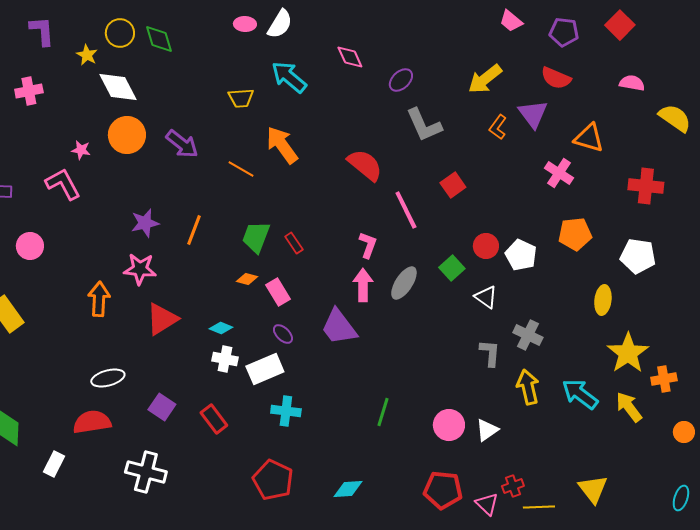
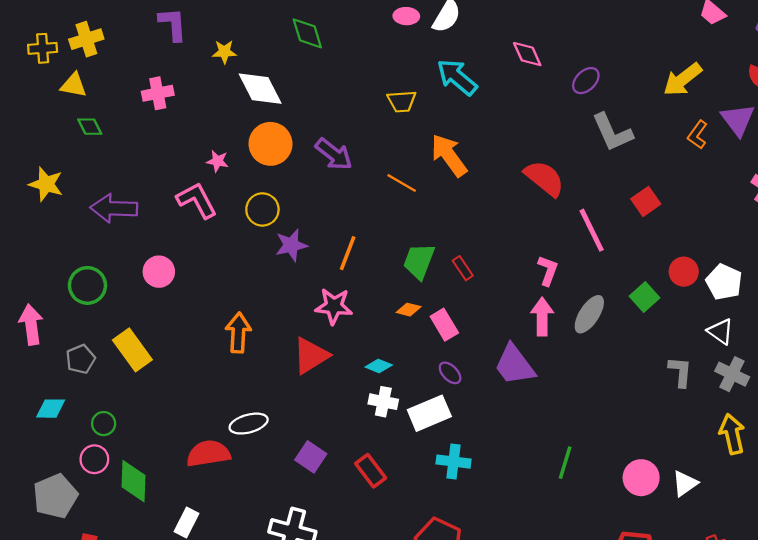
yellow circle: (120, 33) -> (262, 209), moved
yellow star: (87, 55) -> (224, 52), turned -30
pink star: (140, 269) -> (334, 306), moved
white triangle: (486, 297) -> (721, 331), moved
gray L-shape: (490, 353) -> (680, 372), moved
red semicircle: (92, 422) -> (208, 453), moved

